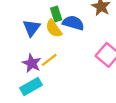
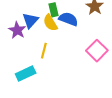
yellow line: (49, 60) -> (44, 51), turned -42
purple star: (32, 63) -> (17, 30), moved

